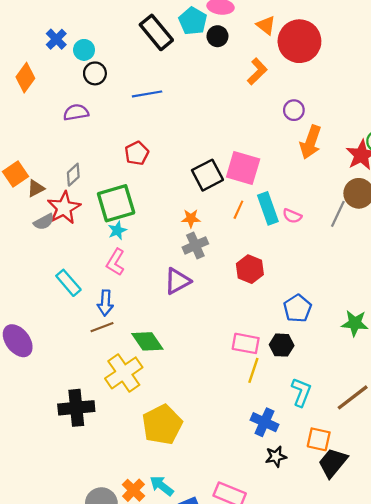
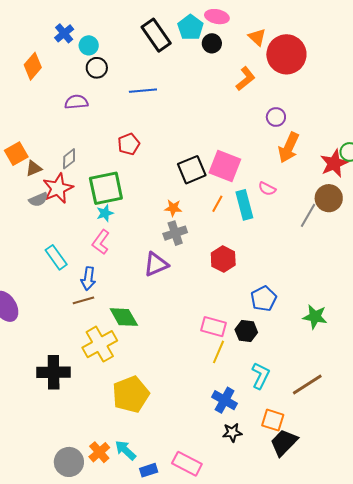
pink semicircle: (292, 216) -> (267, 189), moved

